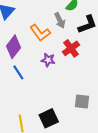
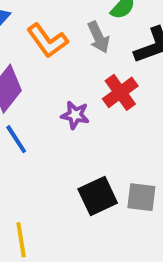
orange L-shape: (40, 33) -> (47, 41), moved
black square: (49, 118) -> (98, 196), moved

